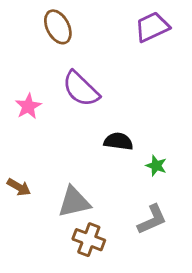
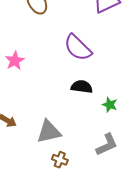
purple semicircle: (81, 89) -> (78, 48), moved
brown cross: (89, 240) -> (60, 160), size x0.7

